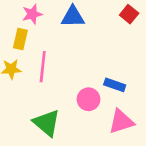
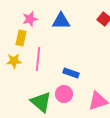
blue rectangle: (115, 85) -> (71, 73), moved
pink circle: (89, 99) -> (64, 94), moved

